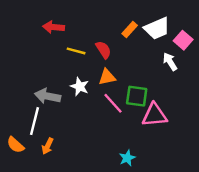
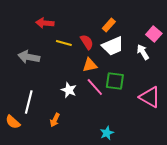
white trapezoid: (157, 28) -> (113, 46), moved
white star: (80, 87) -> (69, 90), moved
gray arrow: (48, 96) -> (29, 57), moved
pink triangle: (155, 115) -> (150, 97), moved, turned 35
orange arrow: (48, 146) -> (55, 120), moved

